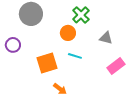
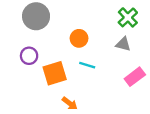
green cross: (81, 15) -> (128, 17), moved
purple circle: (13, 45) -> (29, 56), moved

